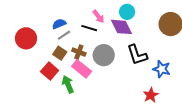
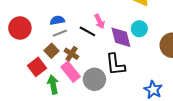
cyan circle: (127, 12) -> (139, 29), moved
gray circle: (104, 55) -> (94, 79), moved
black L-shape: (137, 55) -> (115, 65), moved

